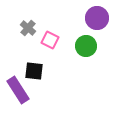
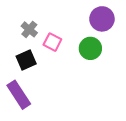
black square: (34, 71) -> (26, 60), moved, turned -30

